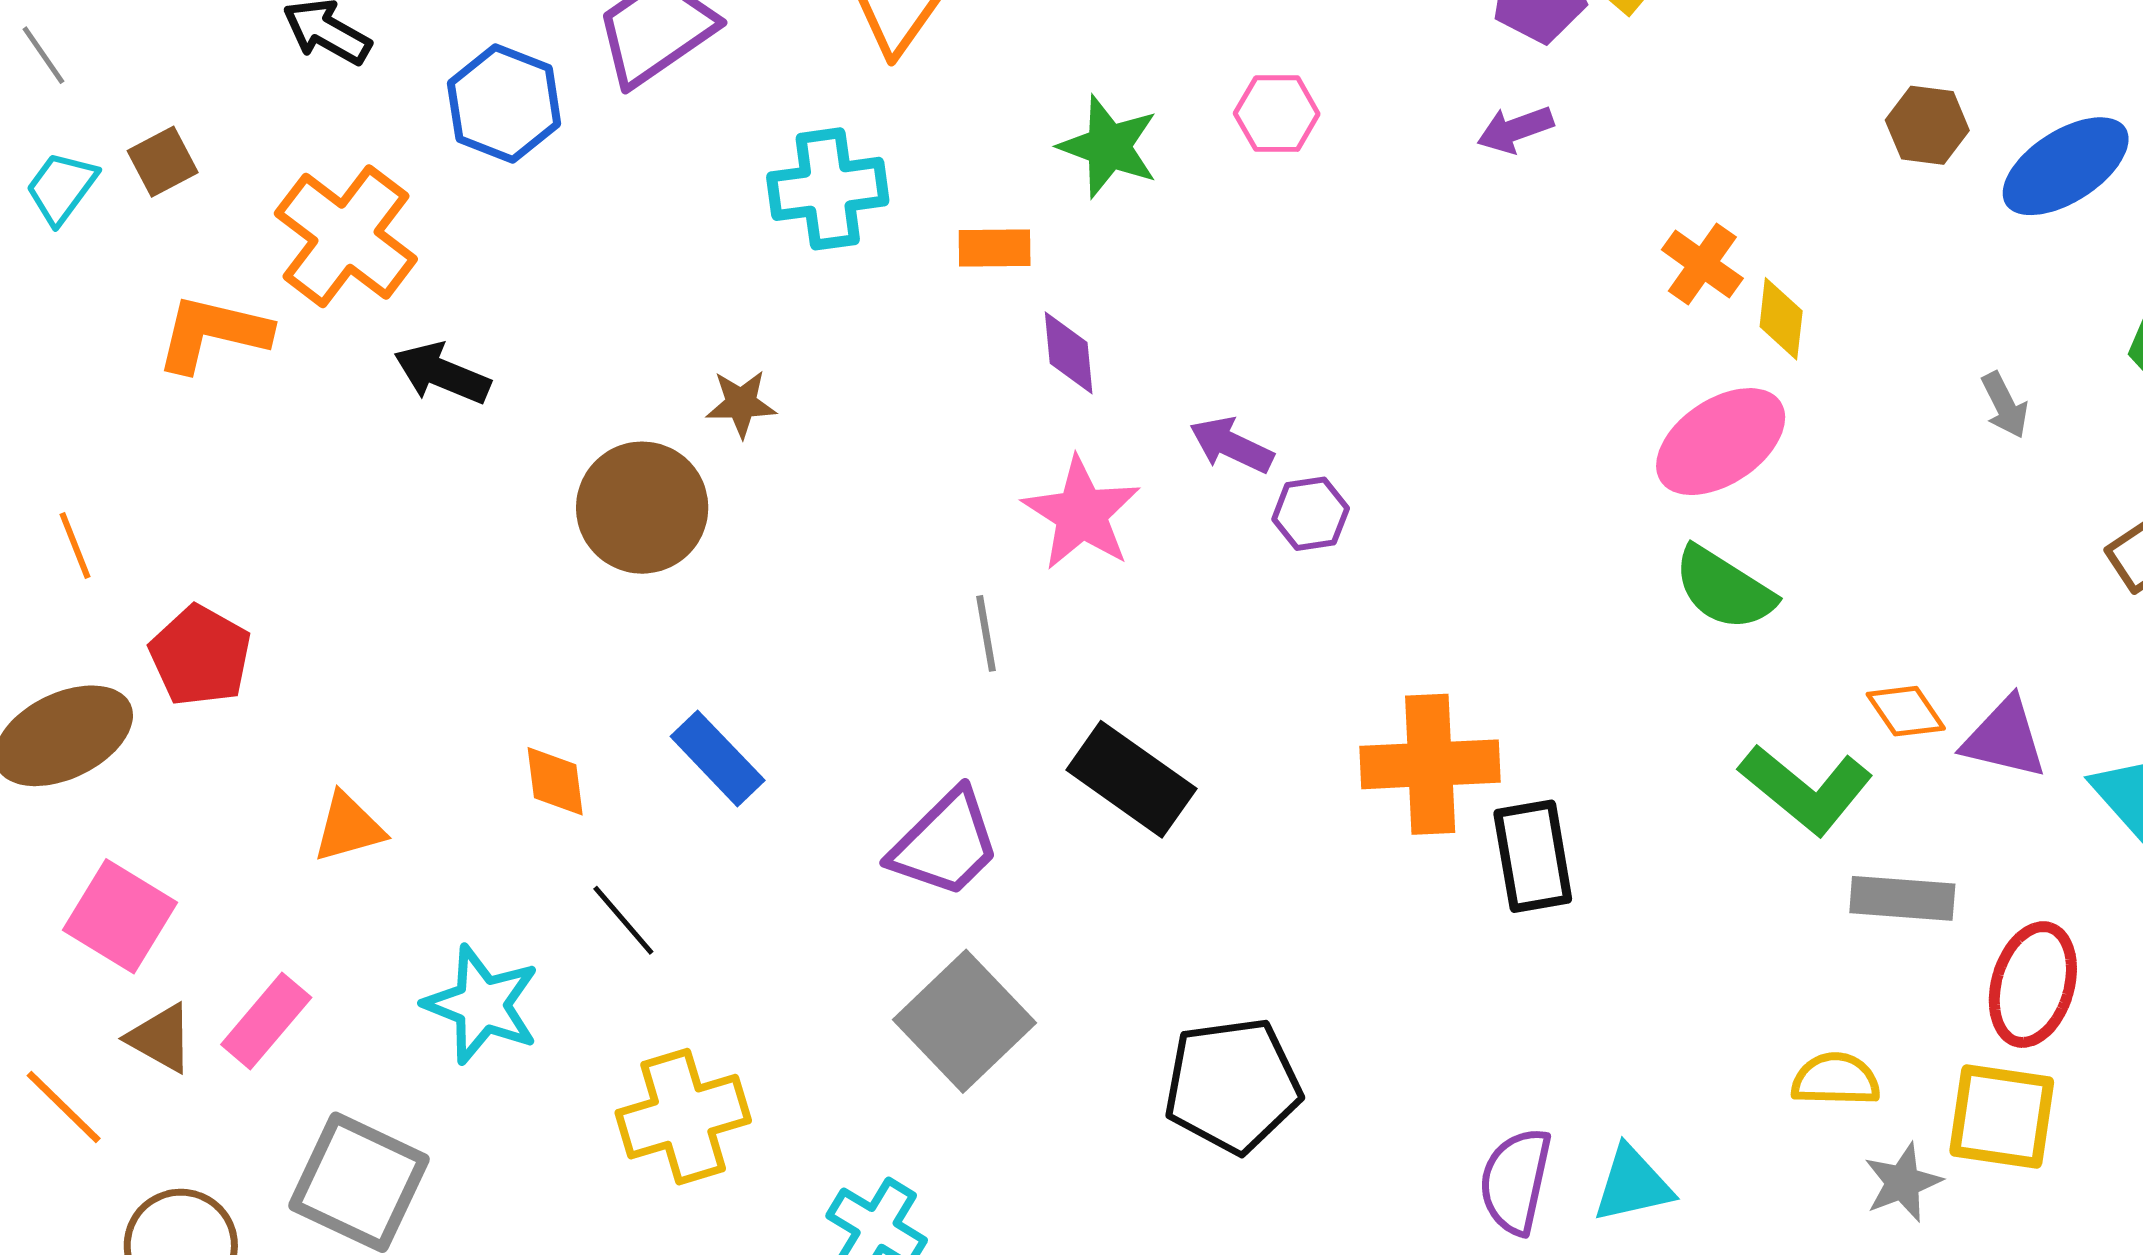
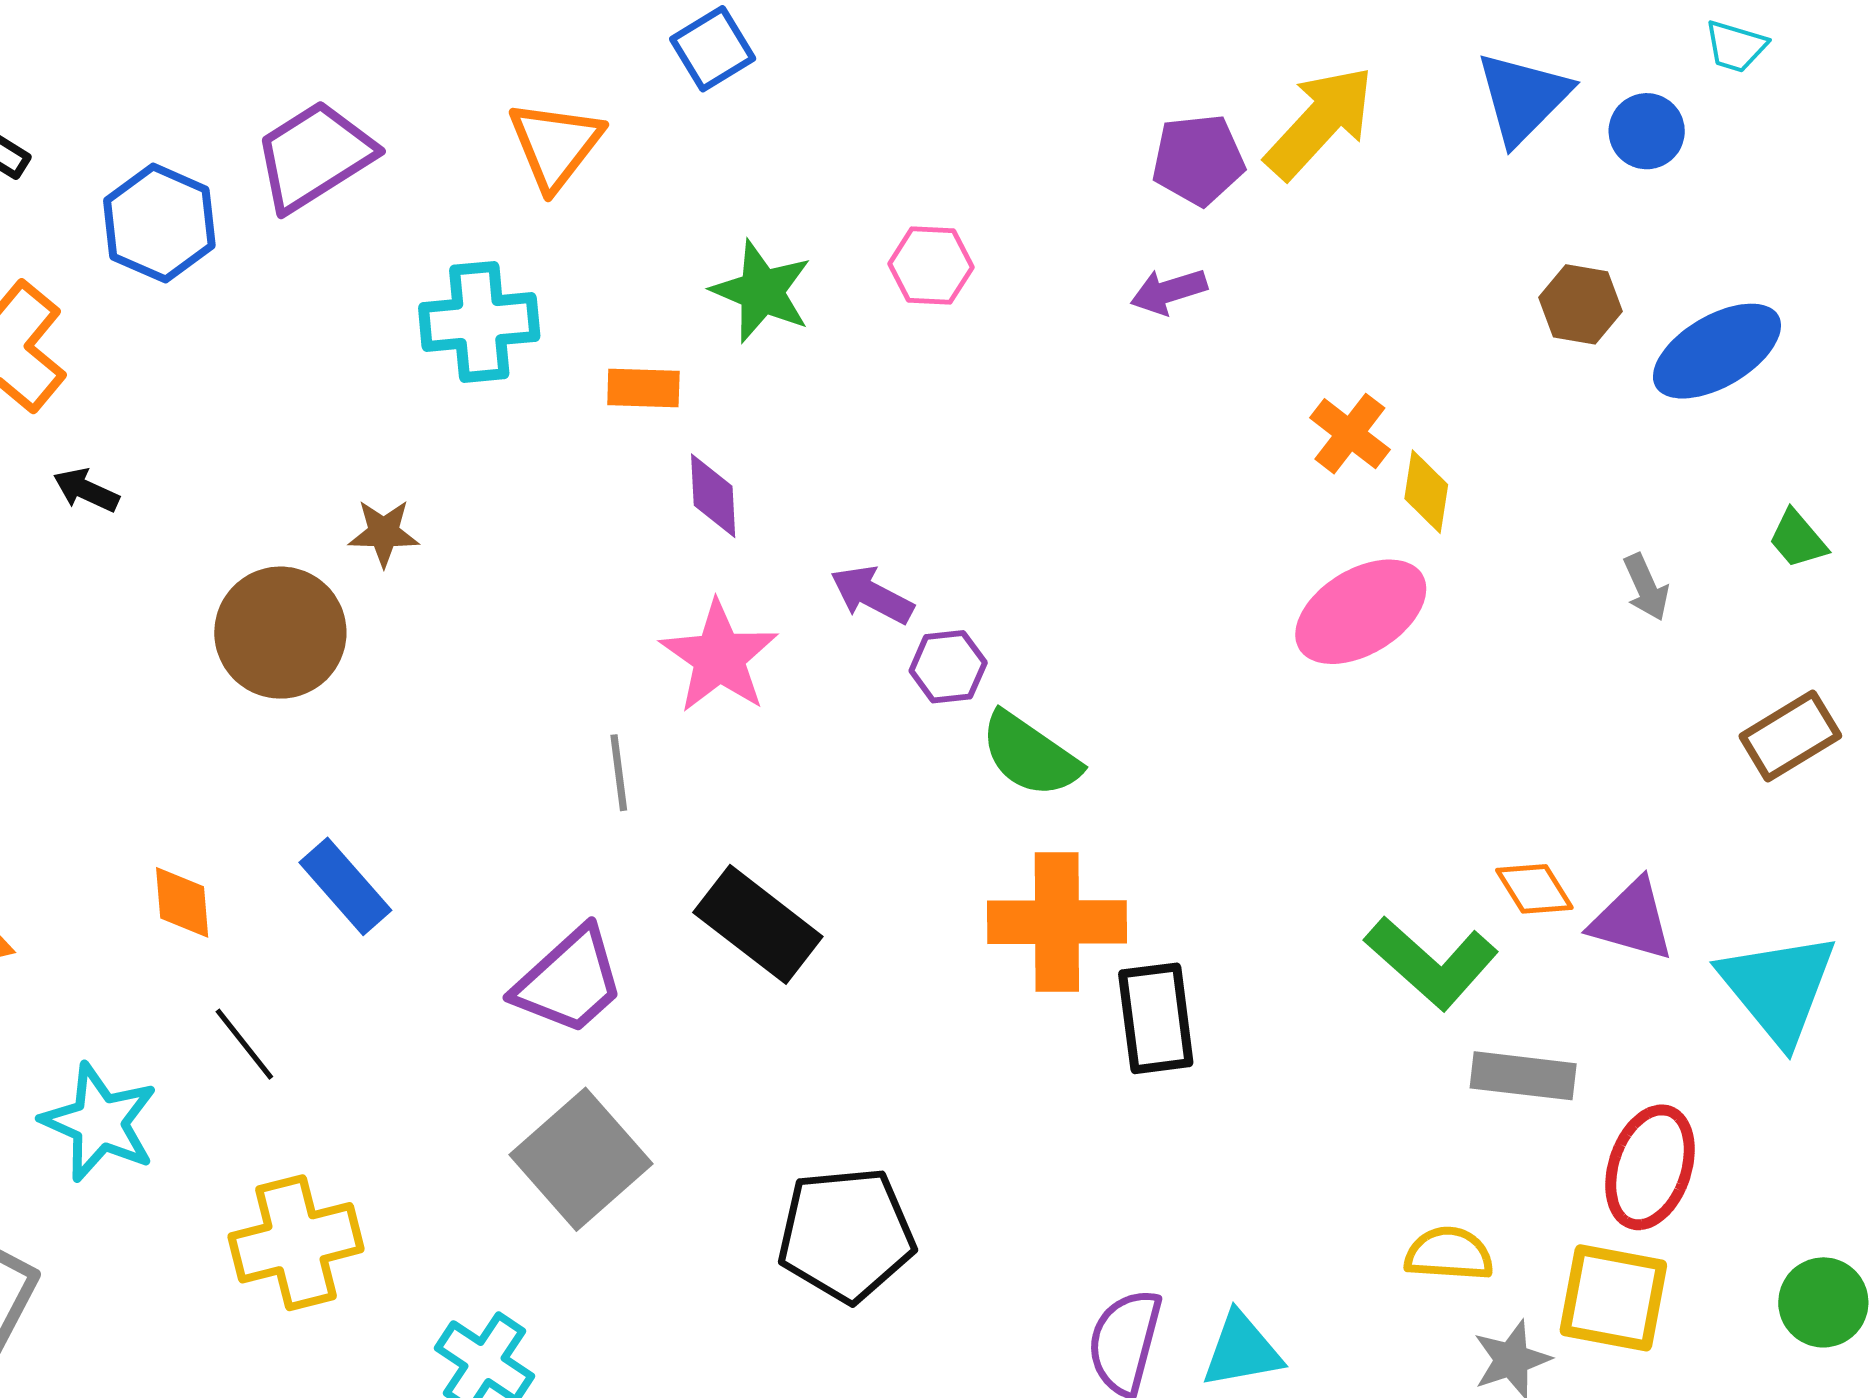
black arrow: (442, 373) -> (86, 490), size x0.7
green semicircle: (1724, 589) -> (1030, 755), moved

